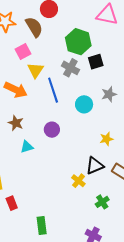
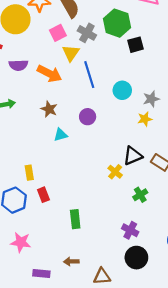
gray cross: (70, 68) -> (87, 33), moved
gray star: (109, 94) -> (151, 99), moved
yellow star: (106, 139) -> (145, 119), moved

